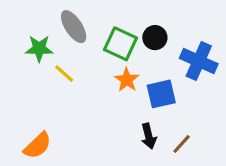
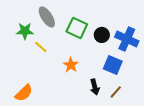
black circle: (155, 38) -> (102, 35), moved
orange star: (127, 80) -> (71, 65), moved
blue square: (161, 94) -> (113, 65), moved, turned 36

